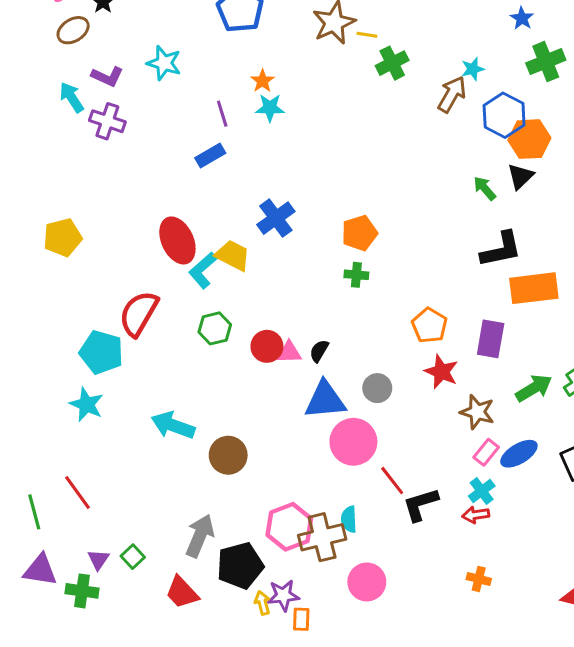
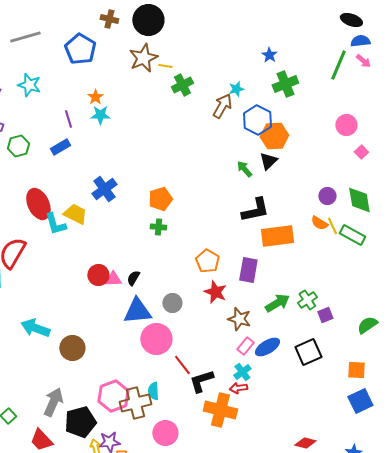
cyan L-shape: (203, 270) -> (55, 224), turned -65
green hexagon: (215, 328) -> (18, 146), moved
orange cross: (479, 579) -> (220, 410), moved, size x2.0

